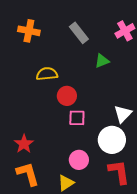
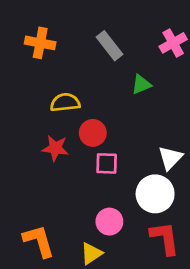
red star: (24, 144) -> (55, 148), moved, turned -30

